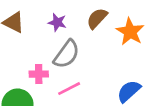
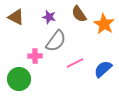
brown semicircle: (97, 18) -> (79, 14), turned -78
pink line: (69, 89) -> (75, 63), moved

